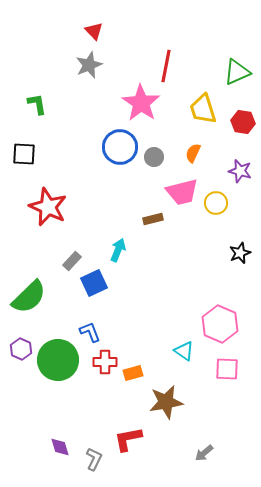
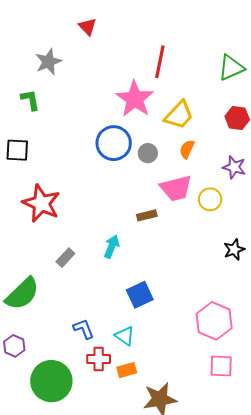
gray star: (89, 65) -> (48, 62), moved
yellow trapezoid: (203, 109) -> (179, 115), moved, turned -120
blue square: (94, 283) -> (140, 295), moved
cyan triangle: (184, 351) -> (125, 336), moved
green circle: (58, 360) -> (51, 381), moved

